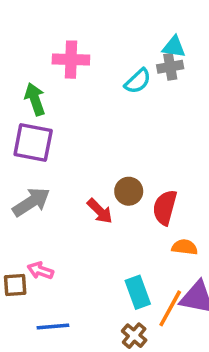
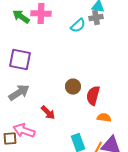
green arrow: (35, 99) -> (21, 17), moved, turned -36
red arrow: (100, 211) -> (48, 113), moved
pink arrow: (40, 271) -> (24, 131), size x1.5

